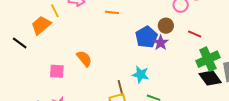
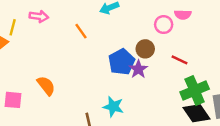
yellow line: (55, 11) -> (13, 27), turned 40
orange line: (112, 12) -> (81, 31), turned 48

